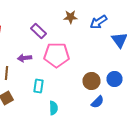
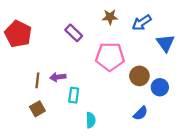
pink pentagon: (56, 55) -> (110, 57), moved
purple arrow: (24, 58) -> (58, 77), moved
brown circle: (92, 81) -> (139, 76), moved

